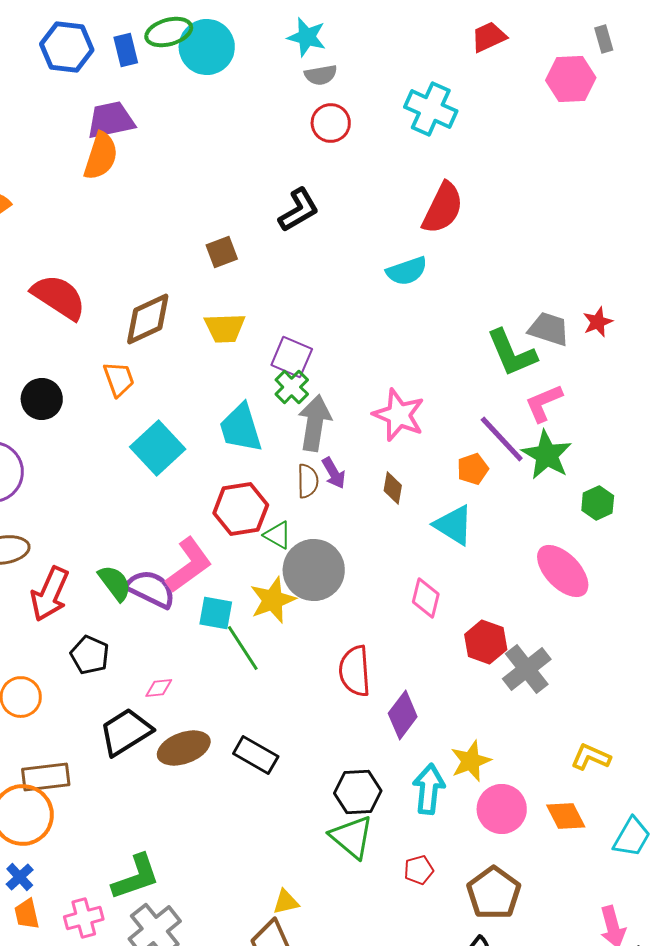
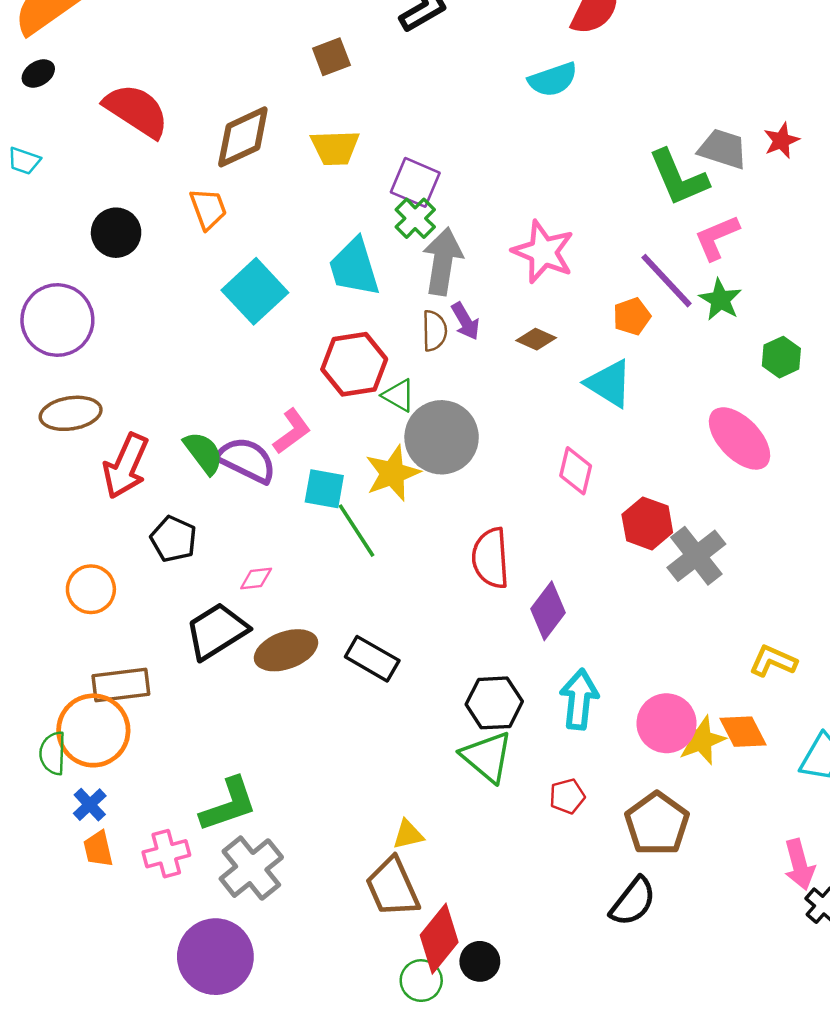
green star: (547, 455) -> (720, 300), size x0.7
brown diamond: (393, 488) -> (536, 339), turned -76
pink L-shape: (189, 565) -> (292, 431), size x0.7
yellow star: (471, 761) -> (701, 740), moved

